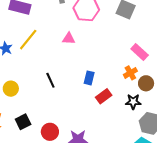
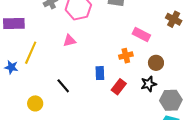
orange cross: (130, 73) -> (126, 56), moved, turned 32
yellow circle: (11, 89) -> (35, 103), moved

